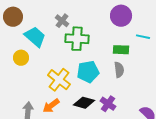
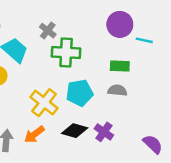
cyan line: (143, 37) -> (144, 40), moved
gray semicircle: (119, 70) -> (117, 90), turned -77

